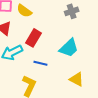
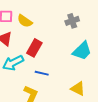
cyan trapezoid: (69, 48) -> (82, 51), moved

